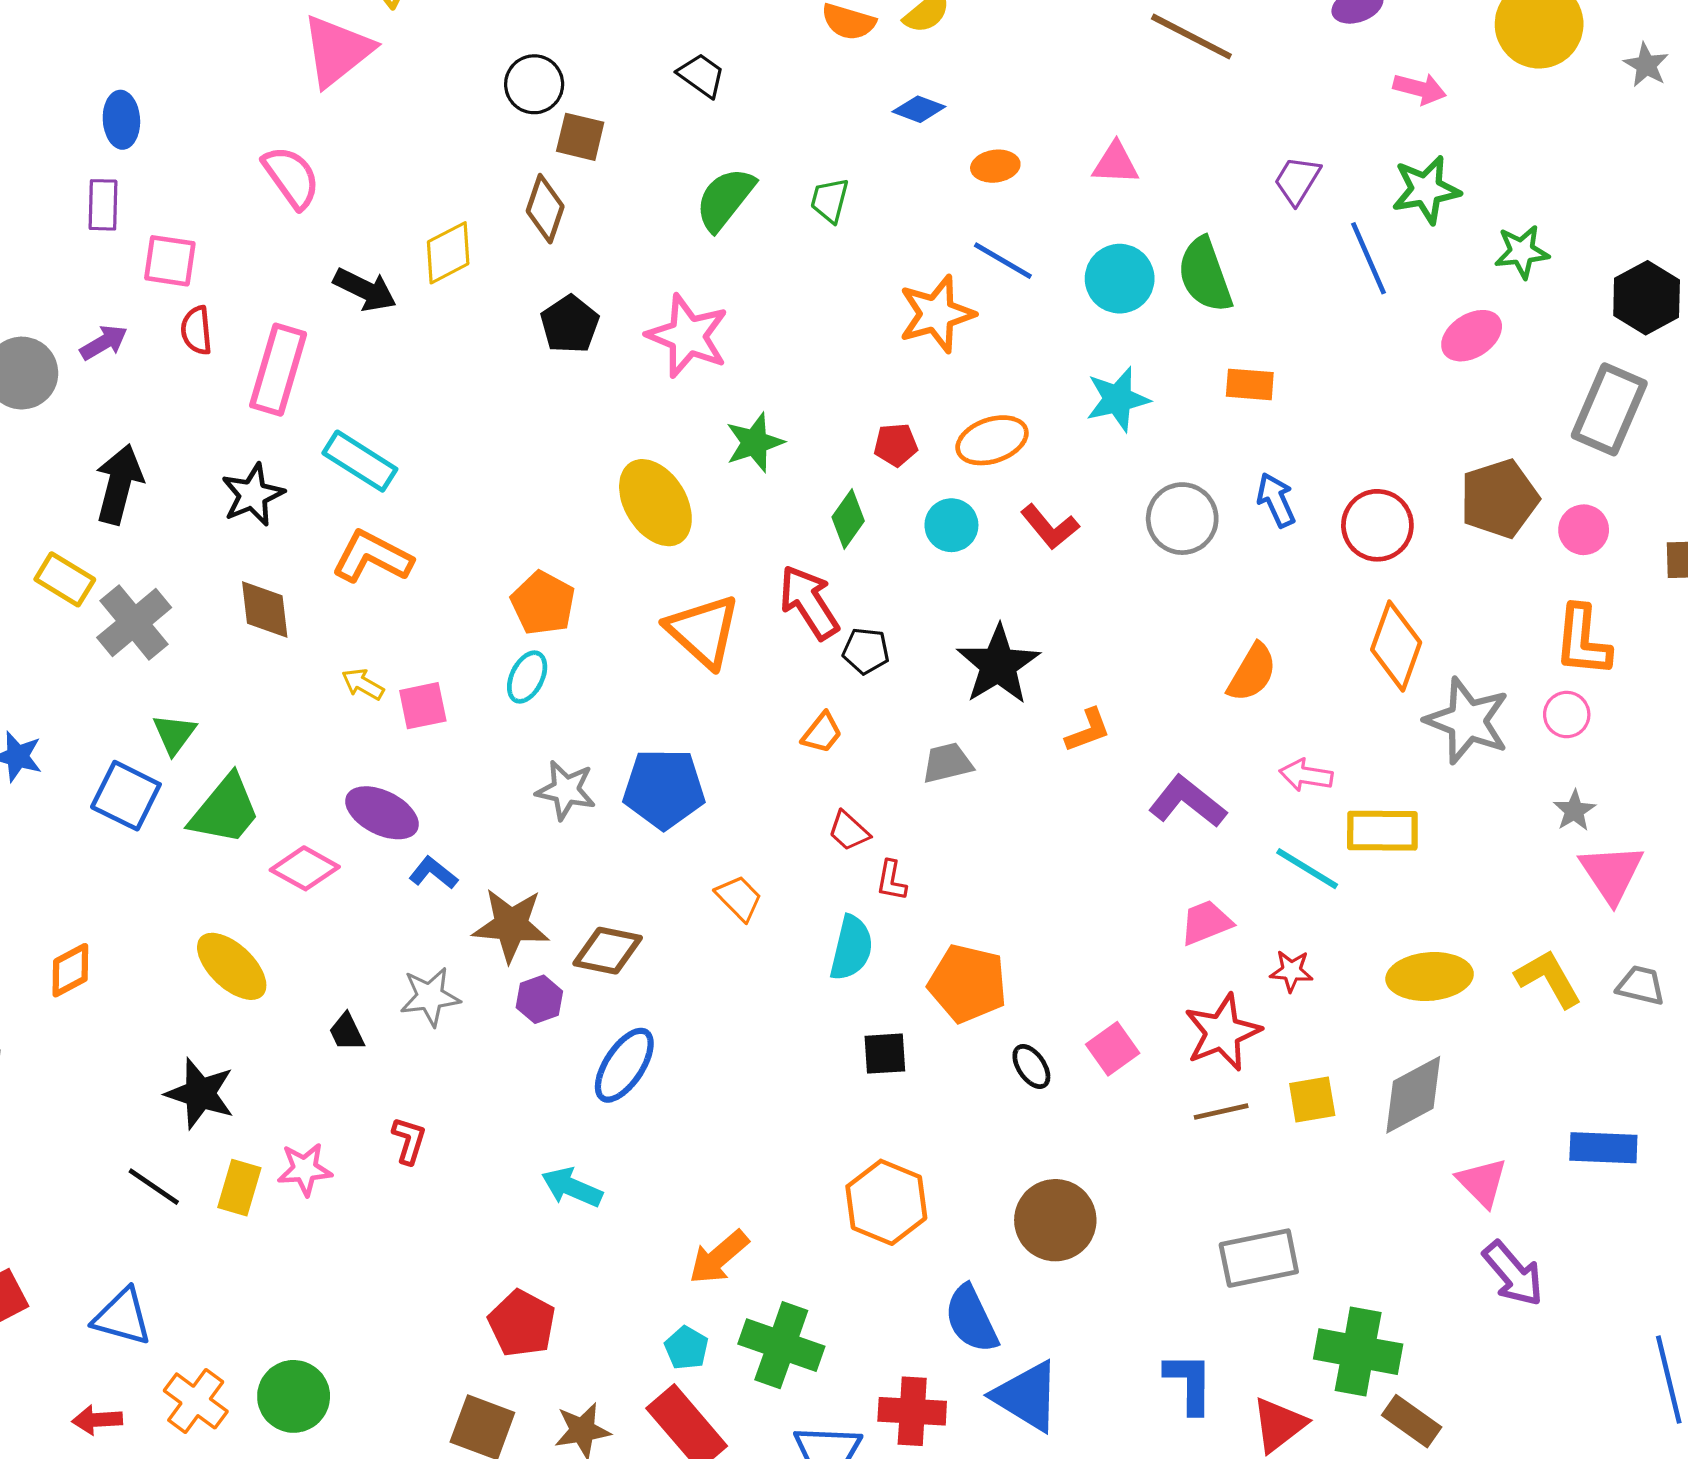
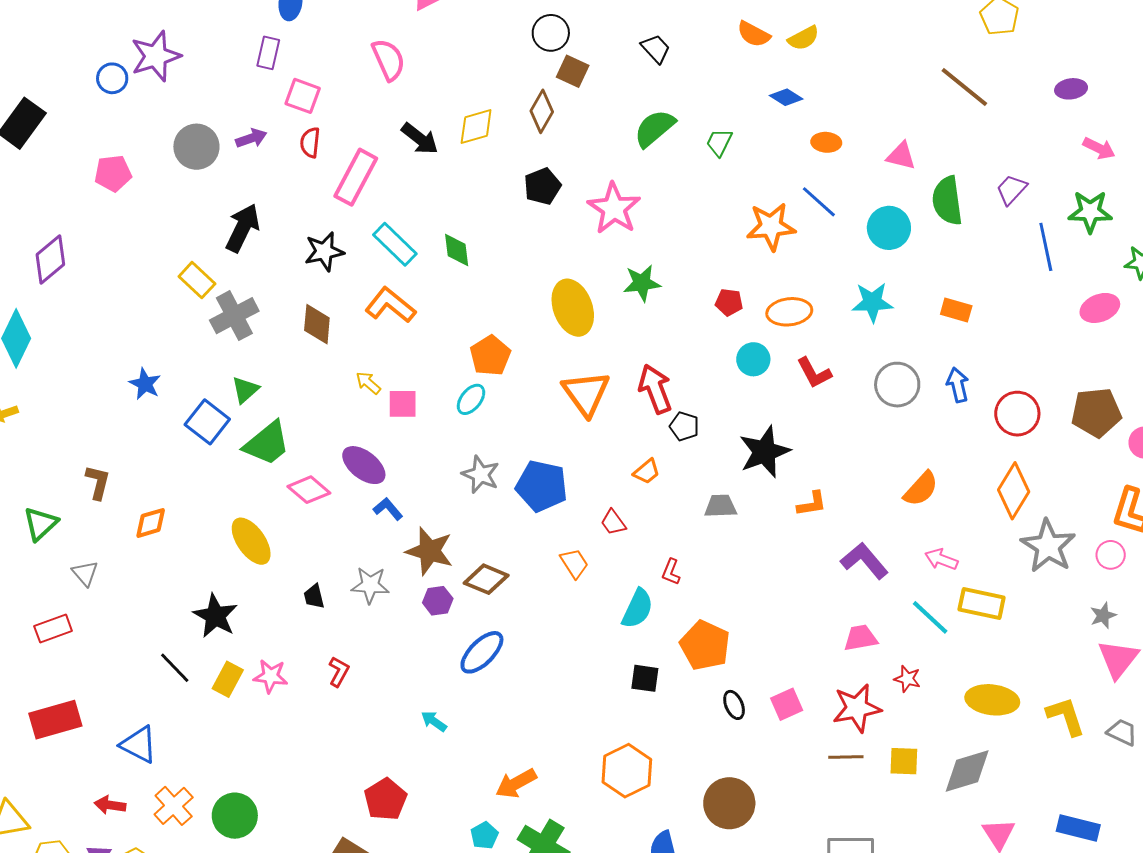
green semicircle: (1205, 275) -> (947, 201), moved
green diamond: (848, 519) -> (457, 250), moved, turned -54
red trapezoid: (849, 831) -> (613, 522), moved
cyan arrow: (572, 1187) -> (434, 721), size x0.7

